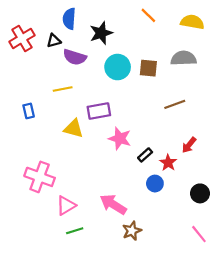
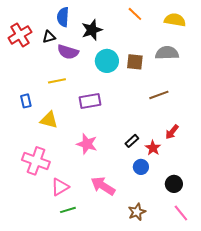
yellow triangle: (74, 129) -> (49, 120), moved
pink star: (120, 138) -> (87, 144), moved
black circle: (200, 193) -> (174, 184), moved
brown star: (132, 231) -> (137, 212), moved

